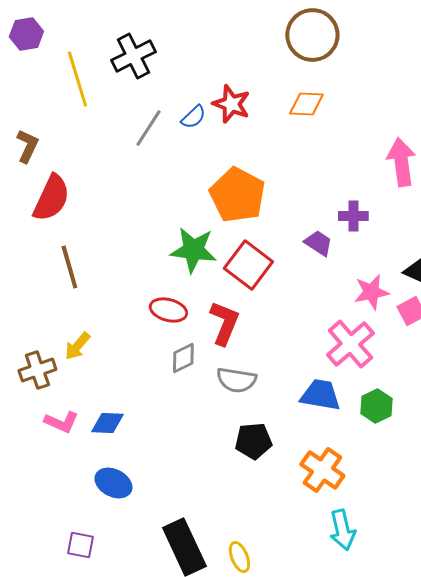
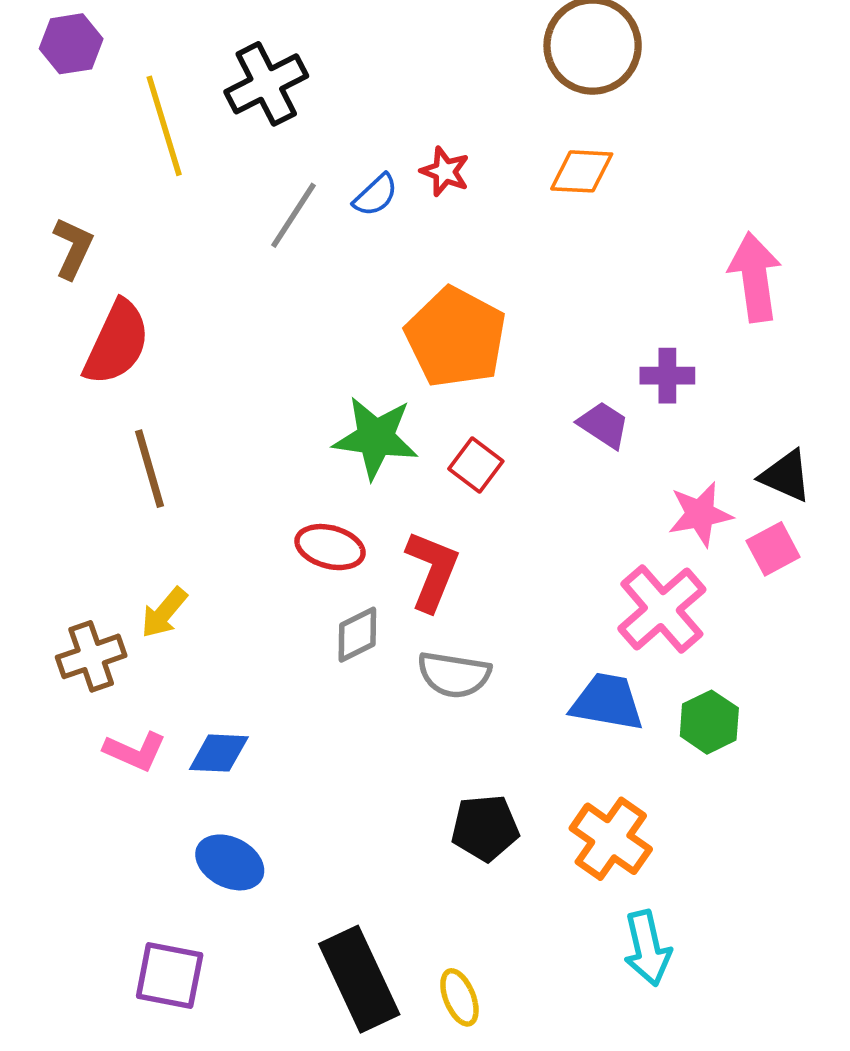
red star: (231, 104) -> (445, 171), size x0.7
red square: (248, 265) -> (476, 465), size x0.6
black pentagon: (253, 441) -> (485, 828), moved
purple square: (80, 545) -> (170, 976), size x1.4

